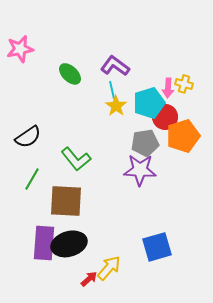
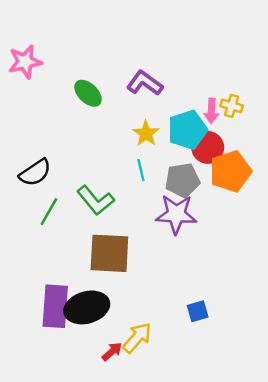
cyan line: (112, 90) -> (141, 170), moved
green line: (32, 179) -> (49, 212), moved
brown square: (66, 201) -> (109, 253), moved
blue square: (157, 247) -> (198, 311), size x0.6

